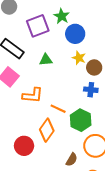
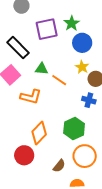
green triangle: (46, 60) -> (41, 69), moved
orange line: (58, 109) -> (59, 80), moved
red circle: (24, 146) -> (24, 155), moved

